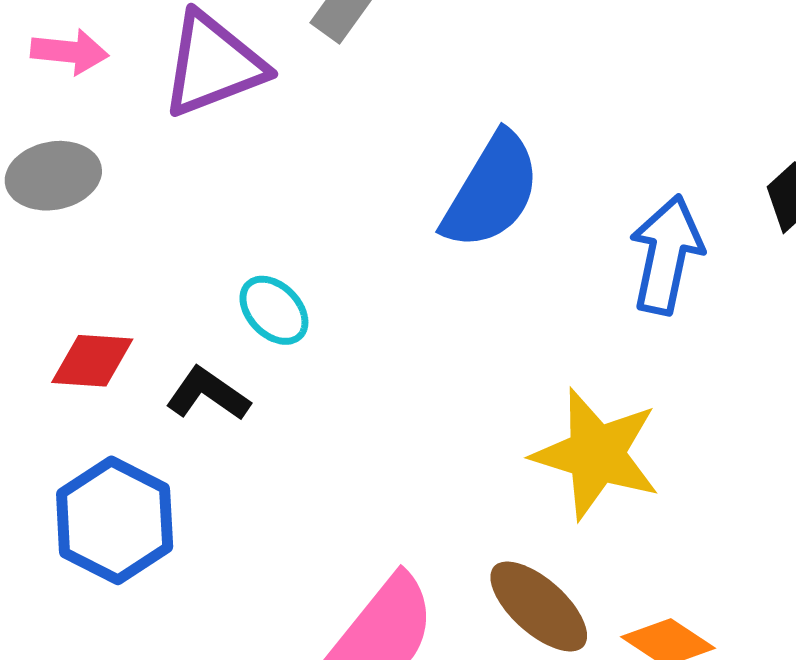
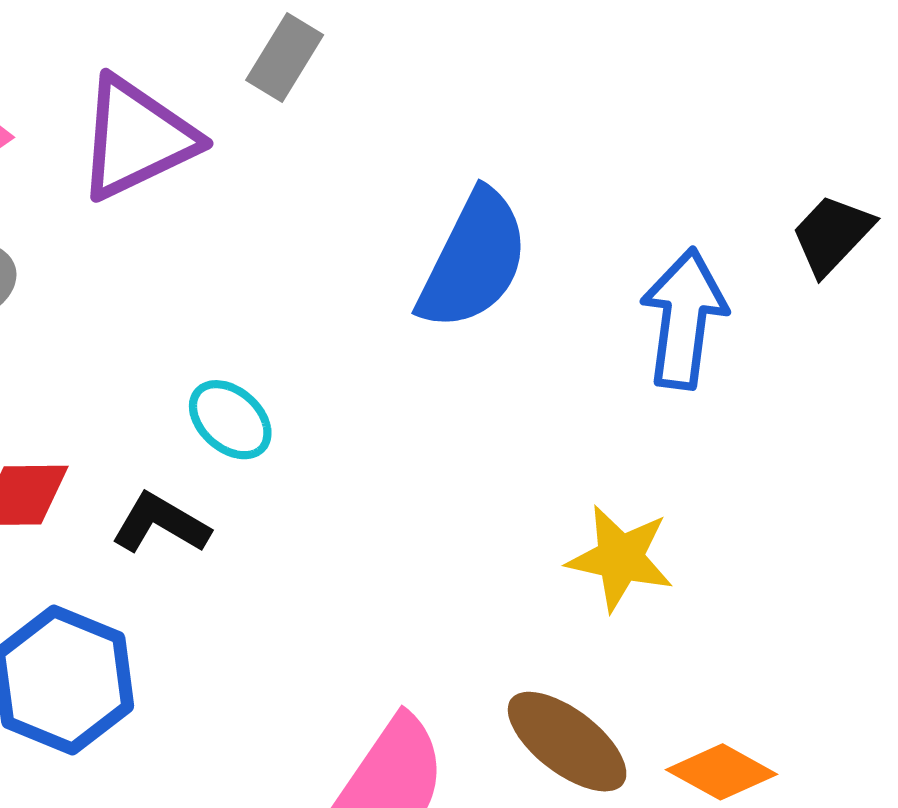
yellow star: (596, 454) -> (620, 558), size x0.7

